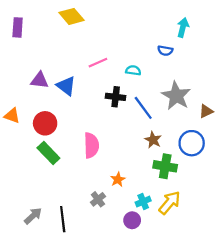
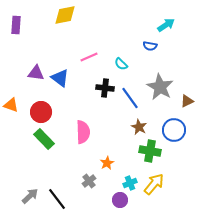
yellow diamond: (72, 16) -> (65, 15), turned -60
cyan arrow: (183, 27) -> (166, 25), turned 42
cyan semicircle: (133, 70) -> (121, 64), turned -144
black line: (63, 219) -> (57, 199), turned -30

